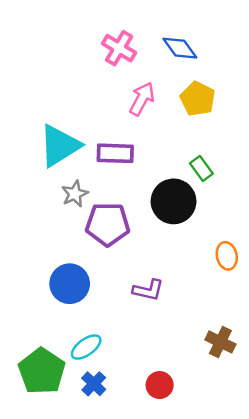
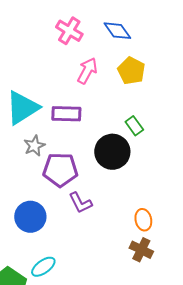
orange ellipse: (227, 256) -> (143, 220), moved
purple L-shape: (148, 290) -> (80, 203), moved, turned 50
brown cross: (220, 342) -> (141, 250), moved

